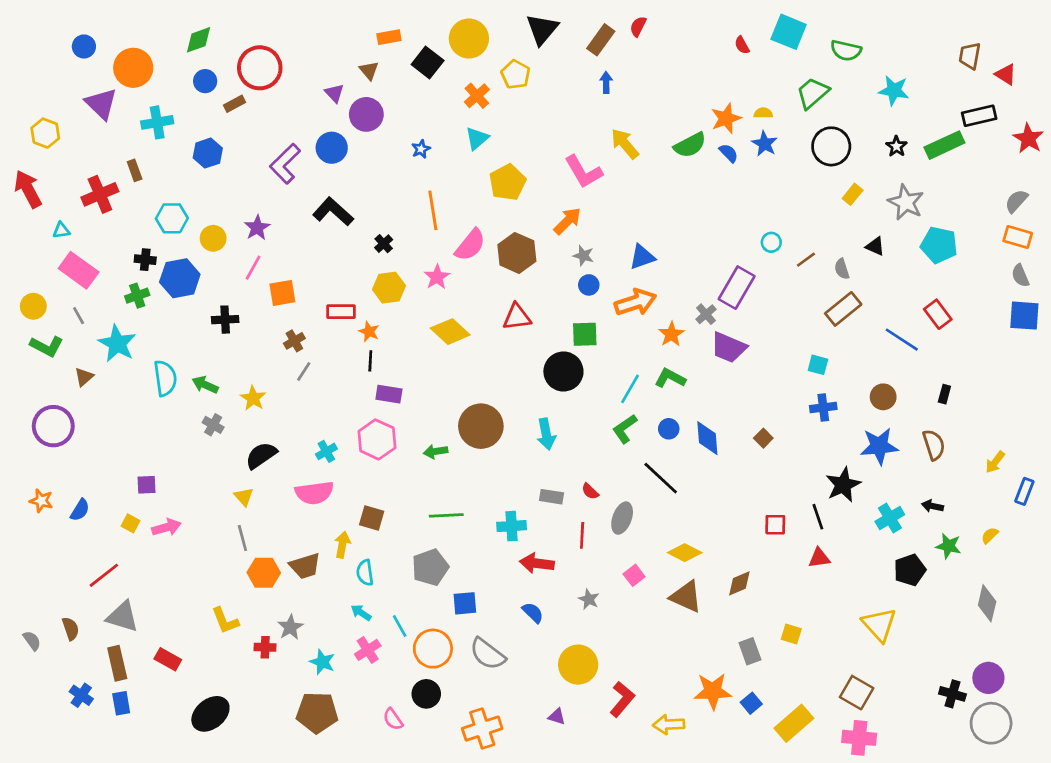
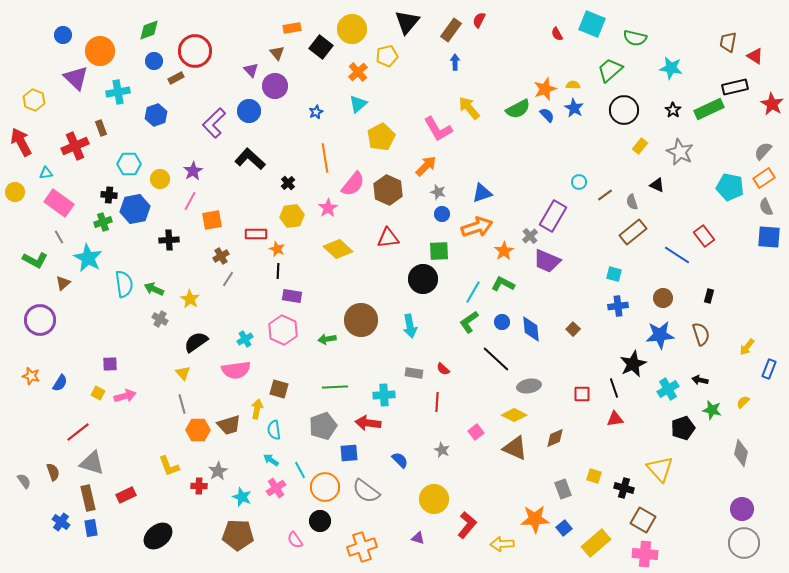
yellow pentagon: (516, 74) -> (387, 56), turned 30
orange rectangle: (1018, 237) -> (764, 178), turned -50
cyan pentagon: (939, 245) -> (730, 187), moved
yellow circle: (33, 306) -> (15, 192), moved
gray ellipse: (622, 518) -> (529, 386), moved, turned 60
red arrow: (537, 563) -> (368, 423), moved
red rectangle: (168, 659) -> (126, 495), turned -54
black cross: (952, 694) -> (624, 488), moved

